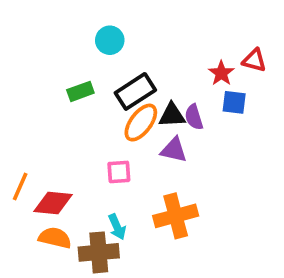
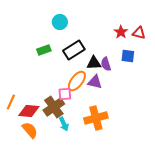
red star: (221, 73) -> (121, 32), moved
orange ellipse: (141, 123) -> (77, 81), moved
orange semicircle: (55, 238) -> (30, 130), turned 36
brown cross: (99, 252) -> (54, 107), moved, turned -30

